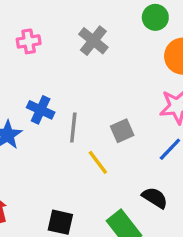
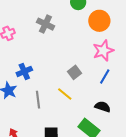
blue cross: (41, 110) -> (24, 71), turned -35
gray line: (73, 127) -> (38, 100), moved

